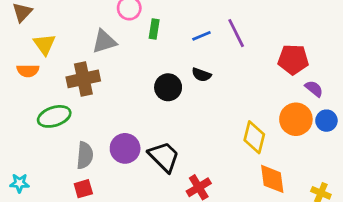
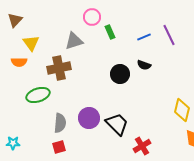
green rectangle: (154, 29) -> (110, 32), turned -32

